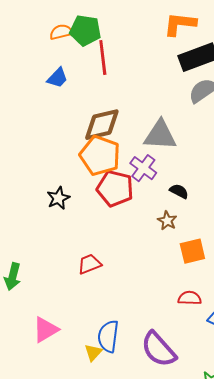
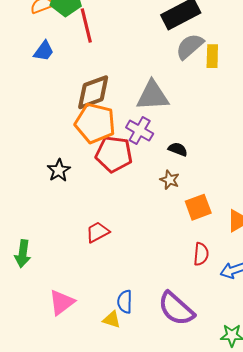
red semicircle: (190, 298) -> (201, 254), turned 100
blue semicircle: (108, 336) -> (125, 302), size x0.7
yellow triangle: (93, 352) -> (112, 319), turned -48

